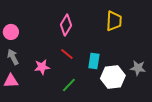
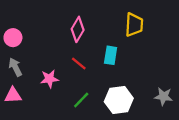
cyan rectangle: (94, 61) -> (111, 55), moved
gray star: (138, 68) -> (163, 96), moved
white hexagon: (113, 77) -> (119, 100), moved

